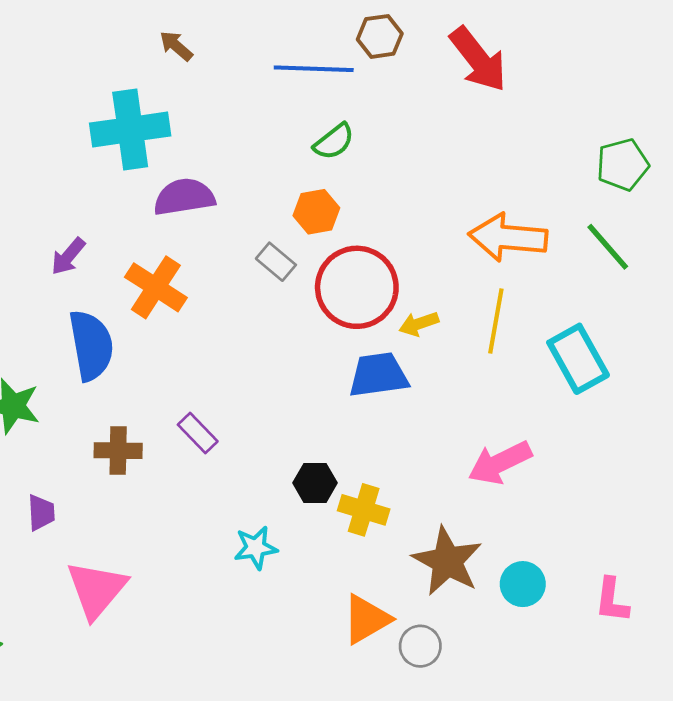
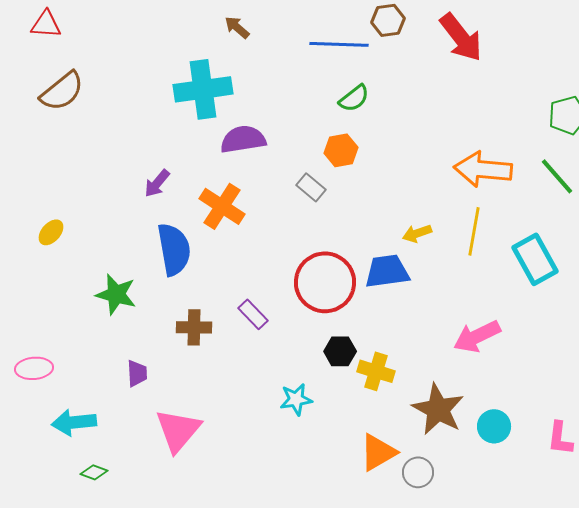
red circle: (357, 287) -> (325, 282), moved

